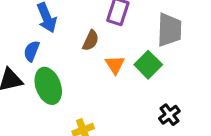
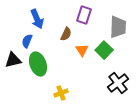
black cross: (169, 115) -> (118, 83), size x1.5

